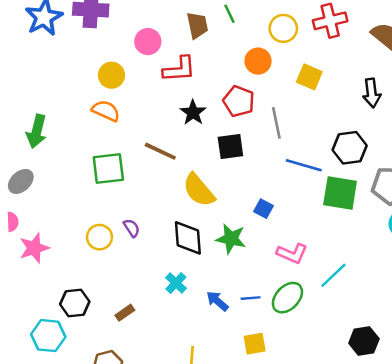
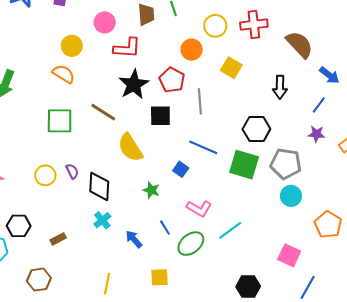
black star: (193, 113) -> (134, 84), size x1.4
blue line: (304, 165) -> (203, 147), moved
black diamond: (188, 238) -> (99, 186), moved
green star: (231, 239) -> (151, 190), size x0.7
blue line: (251, 298) -> (165, 228), moved, turned 56

